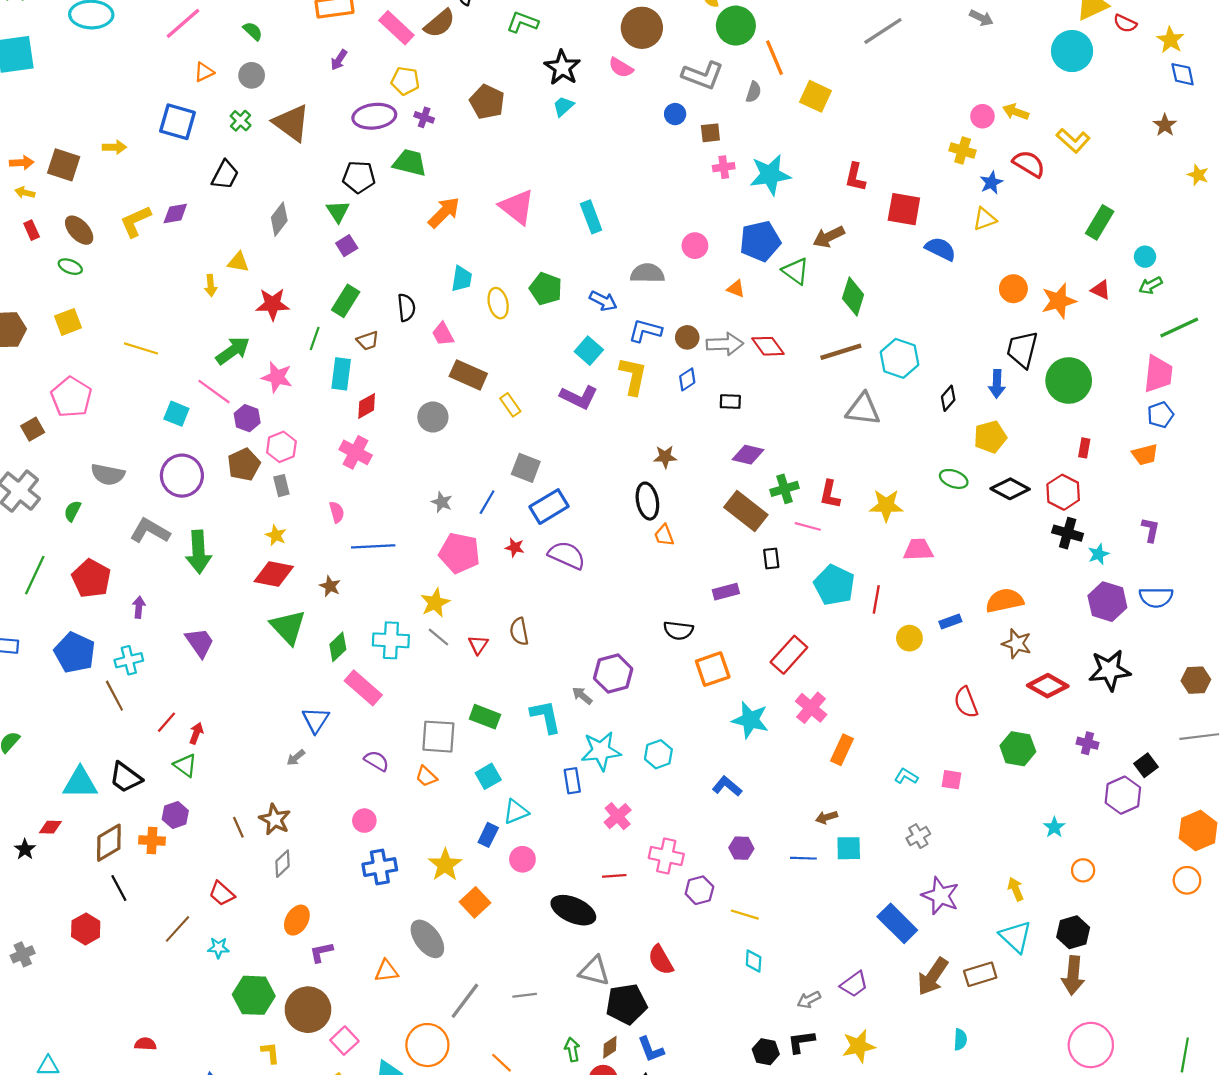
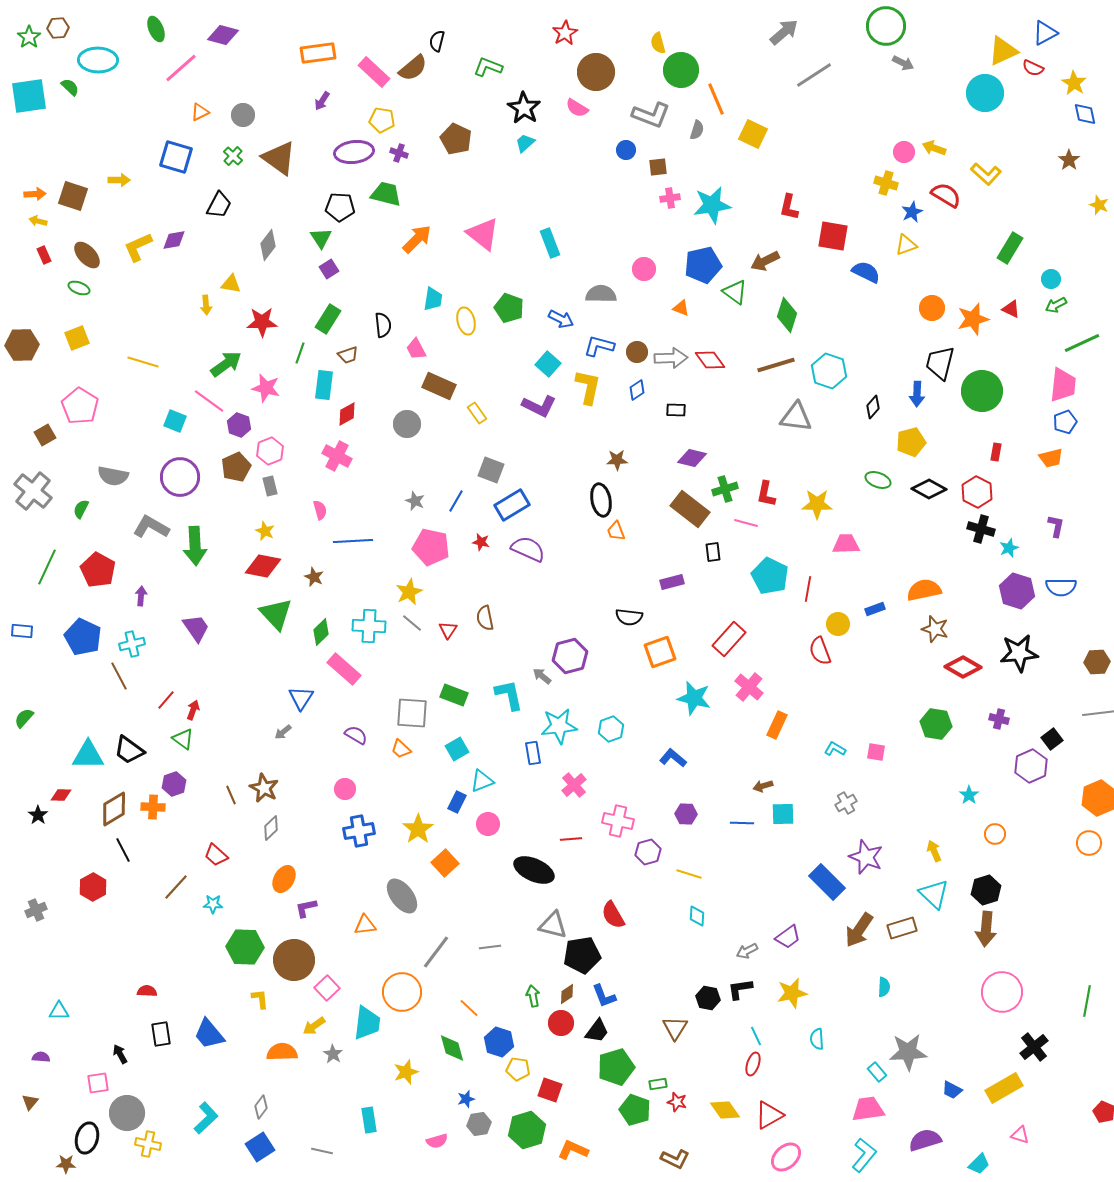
green semicircle: (253, 31) -> (70, 87), moved
red semicircle: (966, 702) -> (820, 651), moved

